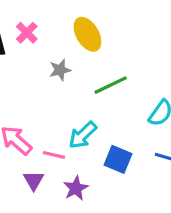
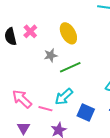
green line: (111, 85) -> (70, 67), moved
purple triangle: (34, 180) -> (23, 128), moved

